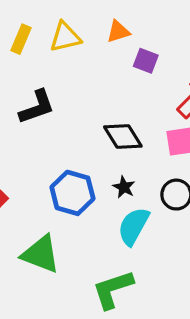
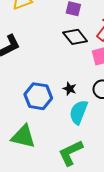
black diamond: (123, 137) -> (75, 37), moved

